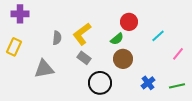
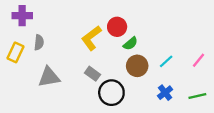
red circle: (129, 22) -> (117, 27), moved
cyan line: (158, 36) -> (166, 61), moved
gray semicircle: (57, 38) -> (39, 42), moved
gray rectangle: (84, 58) -> (92, 74), moved

